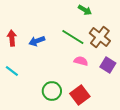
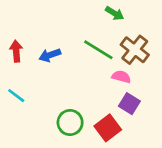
pink semicircle: (81, 61) -> (121, 77), moved
purple square: (108, 65) -> (129, 104), moved

